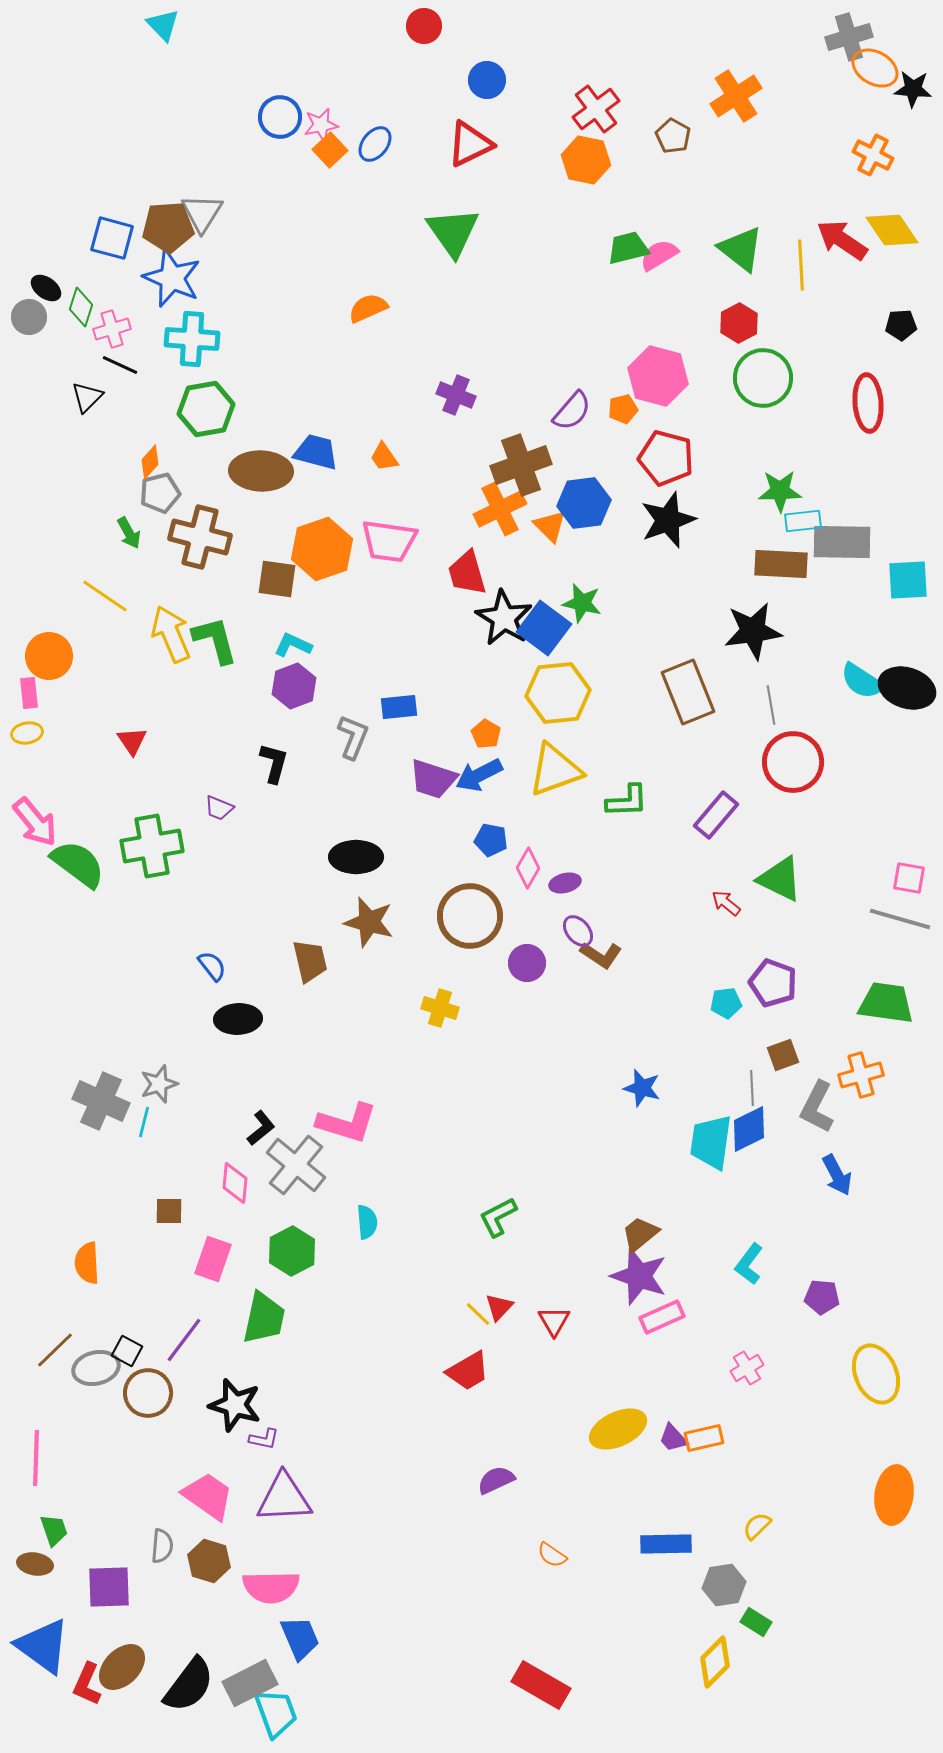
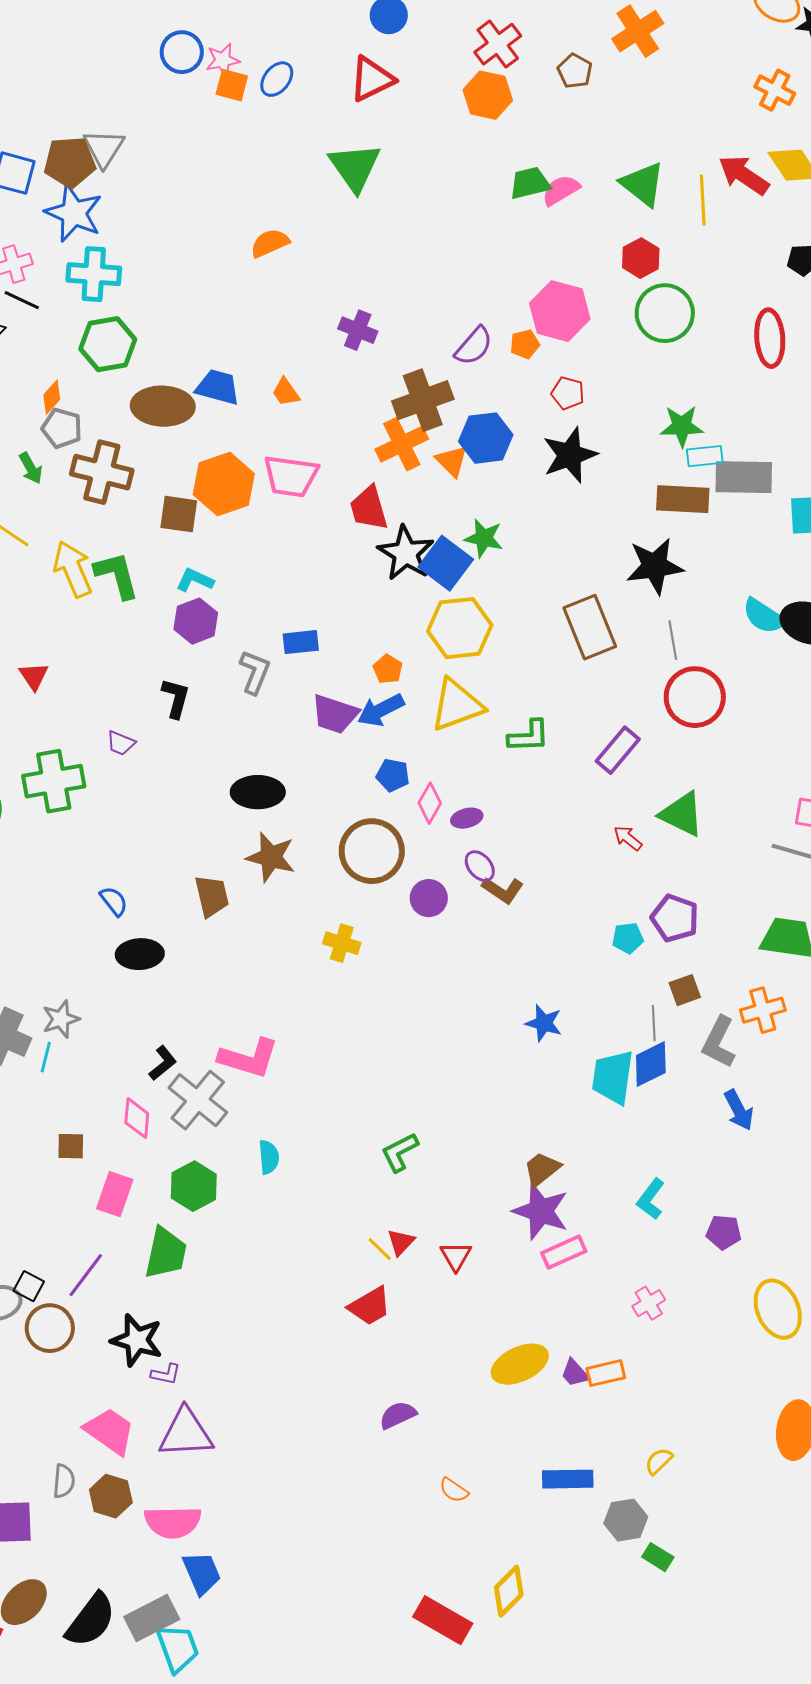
orange square: (330, 150) -> (232, 85), turned -32
red pentagon: (666, 458) -> (568, 393), size x0.6
gray pentagon: (160, 493) -> (62, 428), turned 30
yellow diamond: (715, 1662) -> (509, 1591), moved

